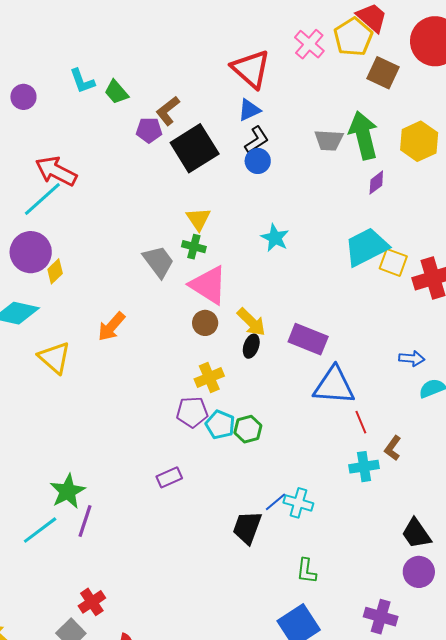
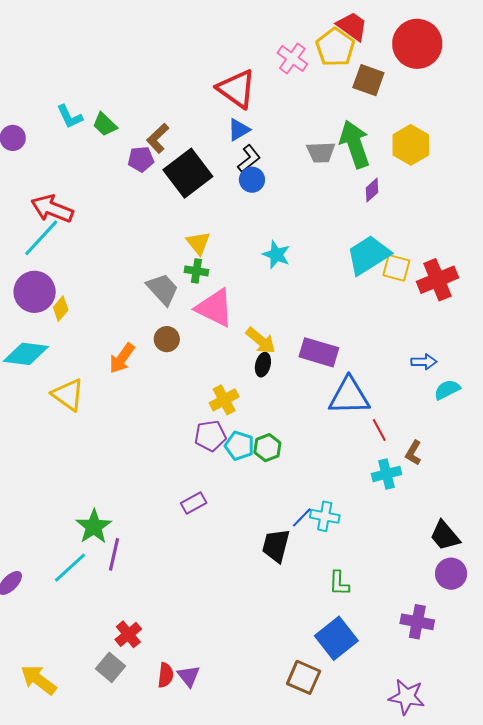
brown circle: (205, 323) -> (167, 339), moved

